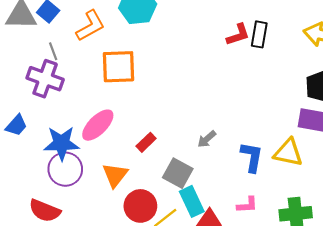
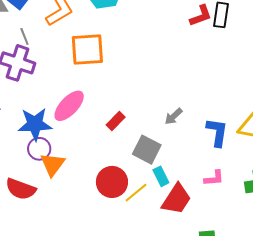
purple circle: (65, 169) -> (39, 149), size x0.7
orange triangle: (115, 175) -> (53, 164), moved
cyan rectangle: (192, 201) -> (161, 176), size x0.7

